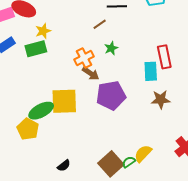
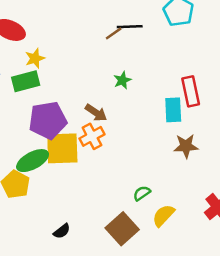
brown line: (100, 24) -> (114, 33), moved
orange cross: (84, 58) -> (92, 136), moved
purple pentagon: (111, 95) -> (48, 120), moved
green semicircle: (129, 162) -> (142, 193), moved

